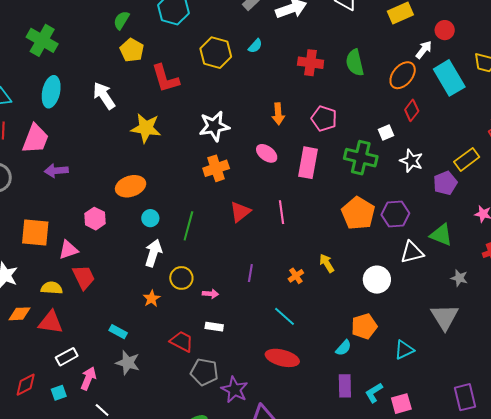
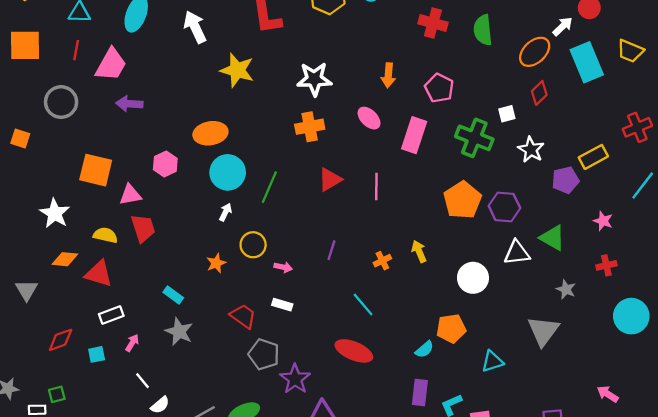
cyan circle: (150, 218) -> (228, 172), size x1.8
white arrow: (153, 253) -> (225, 212), size x0.6
pink arrow: (88, 378) -> (132, 343), size x0.7

